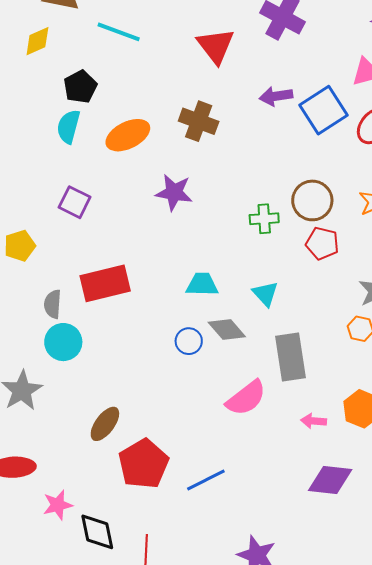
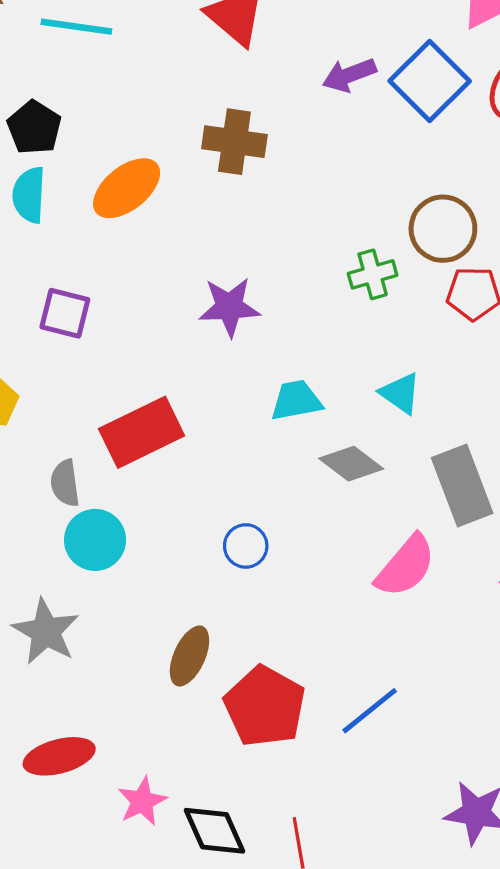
purple star: (174, 192) -> (229, 307), moved
blue circle: (189, 341) -> (246, 546), moved

